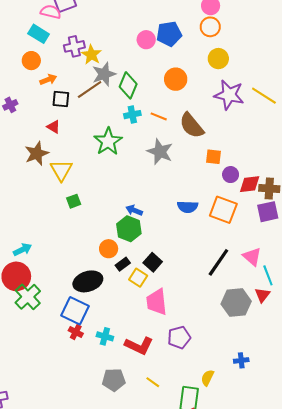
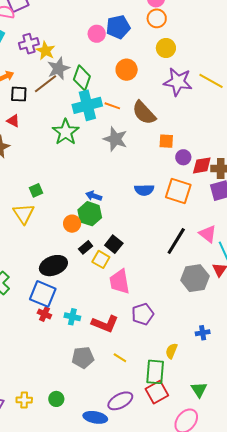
cyan cross: (132, 115) -> (87, 105), size x1.8
yellow triangle: (61, 170) -> (24, 214), moved
orange circle: (109, 249) -> (72, 224), moved

